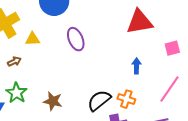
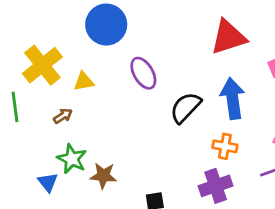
blue arrow: (136, 66) -> (233, 98), size x1.8
brown star: (53, 101) -> (103, 176), moved
black semicircle: (99, 101) -> (185, 108), moved

